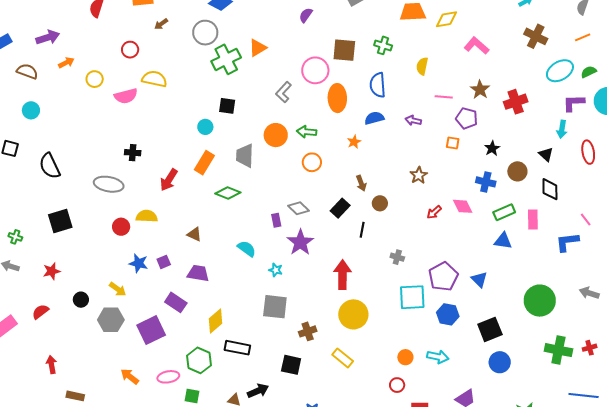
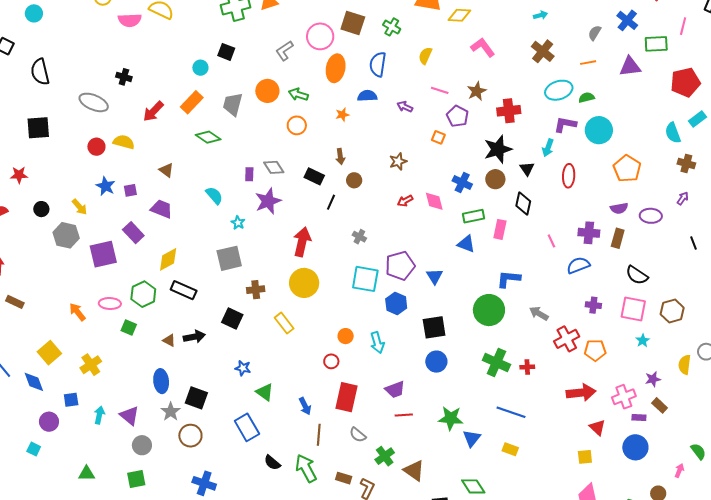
black star: (492, 148) -> (498, 149), moved, size x1.8
black rectangle: (340, 208) -> (314, 176), turned 60
blue L-shape: (567, 242) -> (509, 279), moved
gray square: (275, 307) -> (229, 258), turned -32
cyan arrow: (438, 357) -> (377, 343), turned 50
orange arrow: (130, 376) -> (77, 312), moved

